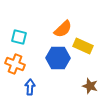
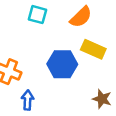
orange semicircle: (63, 29) -> (81, 17), moved
cyan square: (19, 37) -> (37, 15), moved

